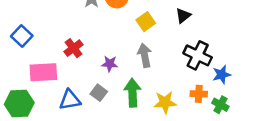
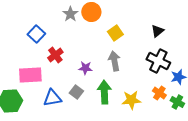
black triangle: (183, 16) -> (157, 31), moved
blue square: (22, 36) -> (36, 34), moved
orange cross: (199, 94) -> (159, 93), turned 32

